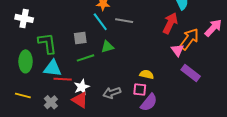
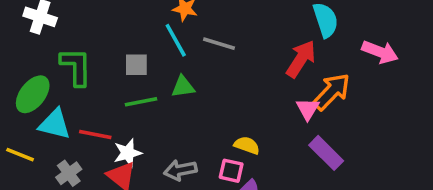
pink arrow: (213, 28) -> (380, 52), moved, turned 60
green ellipse: (26, 61) -> (33, 94), turned 30
cyan triangle: (53, 68) -> (55, 124), moved

